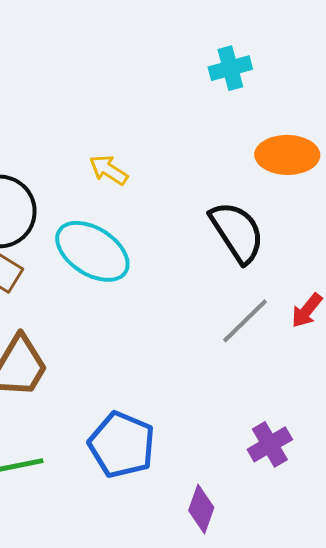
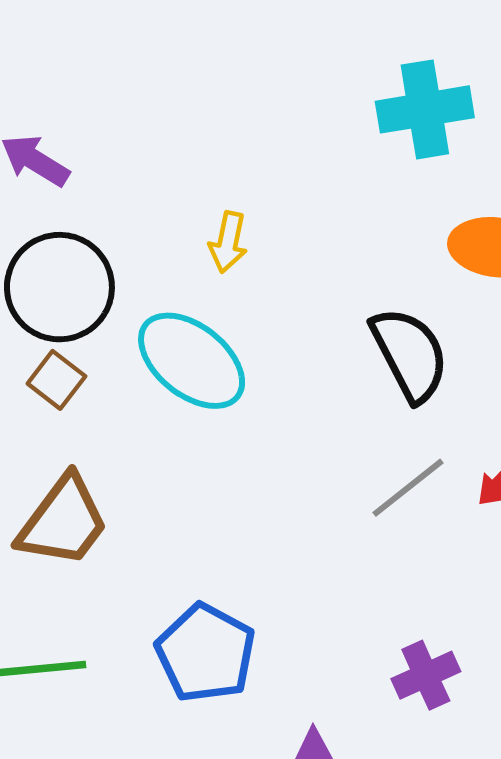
cyan cross: (230, 68) -> (425, 109), size x1.5
yellow arrow: (109, 170) -> (228, 242), turned -117

